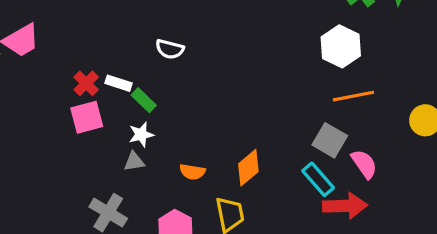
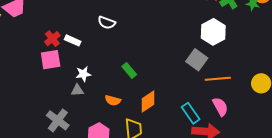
orange line: (353, 96) -> (218, 79), moved
green rectangle: (144, 100) -> (129, 70), moved
gray square: (330, 140) -> (197, 60), moved

